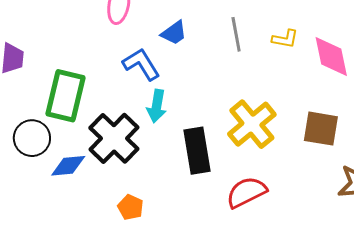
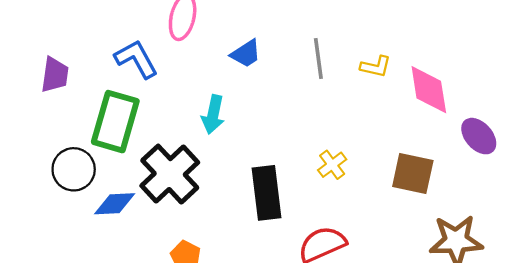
blue L-shape: (141, 64) -> (136, 59), moved
cyan arrow: (157, 106) -> (213, 115), moved
yellow cross: (252, 124) -> (332, 165), size x0.5

